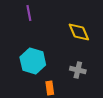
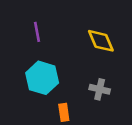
purple line: (29, 13) -> (37, 32), moved

